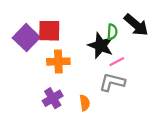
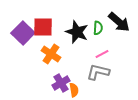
black star: (101, 46) -> (77, 32), moved
orange cross: (58, 62) -> (51, 54), turned 36
purple cross: (53, 98) -> (61, 83), moved

